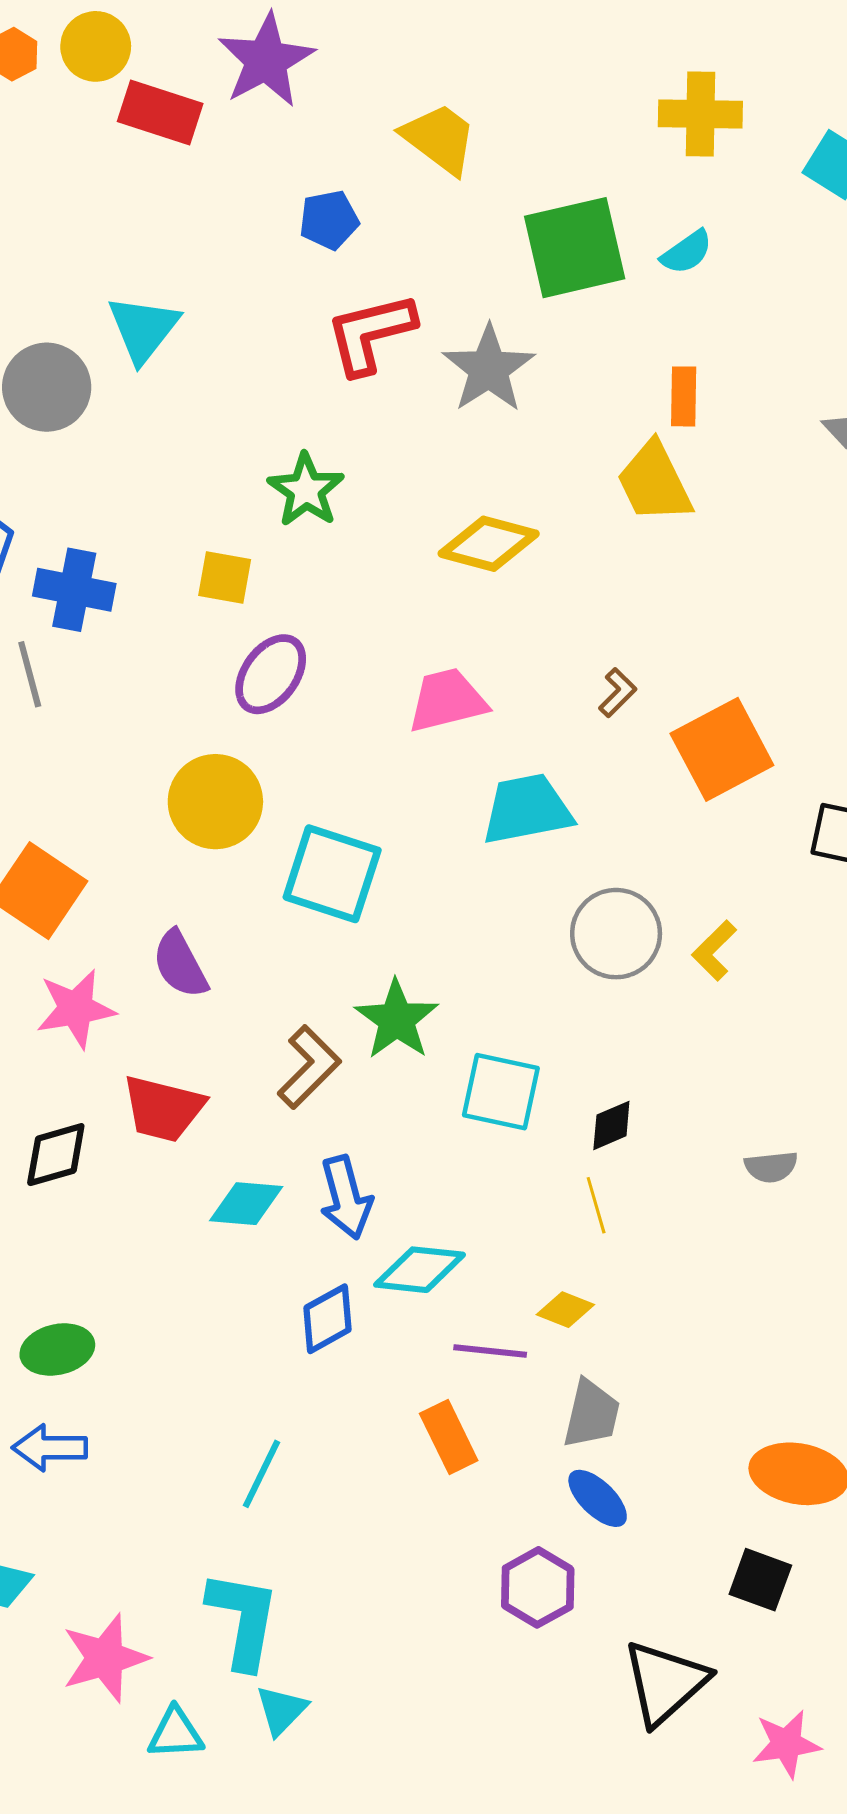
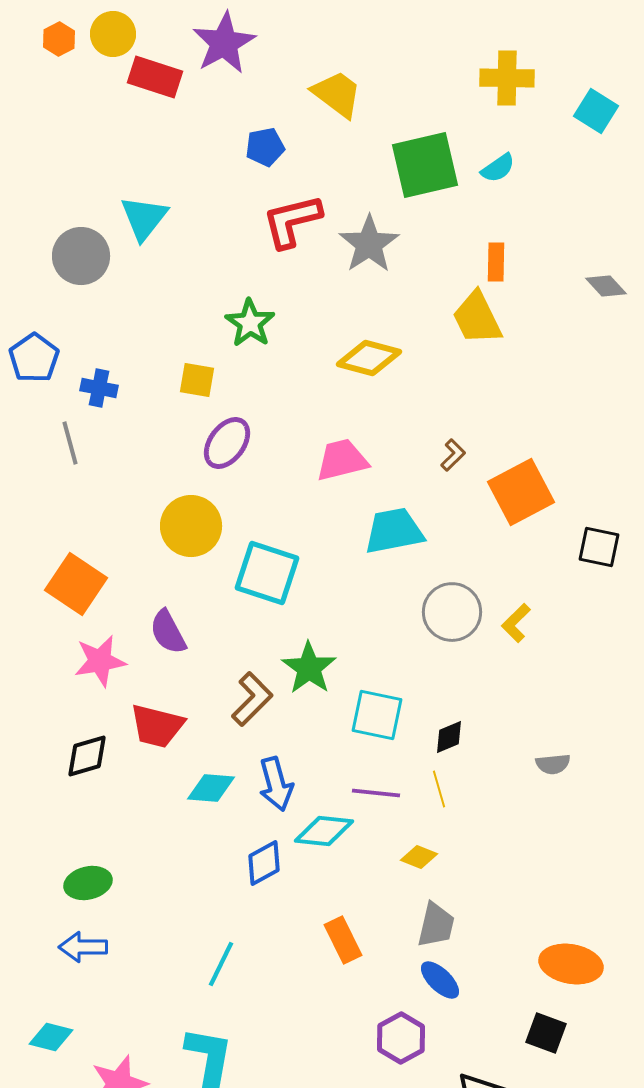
blue cross: (74, 590) -> (99, 388), size x0.7
purple line: (490, 1351) -> (376, 793), moved

